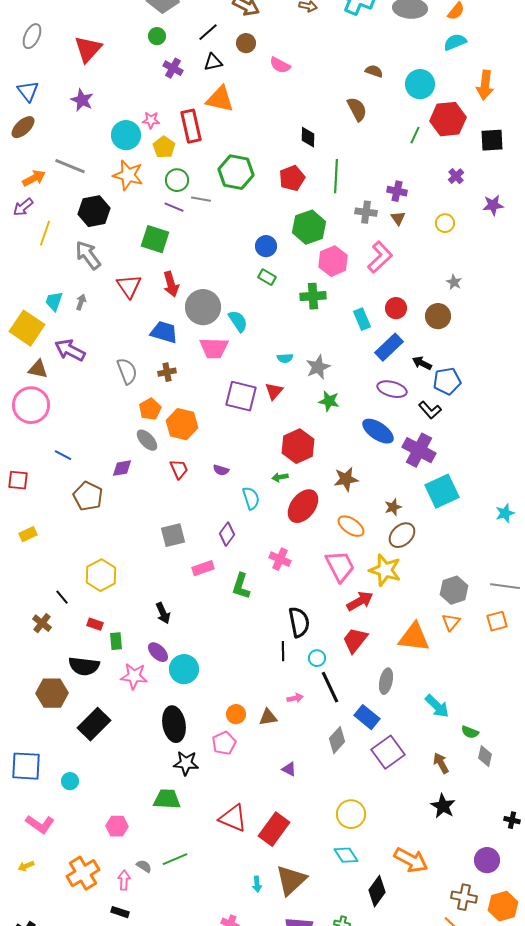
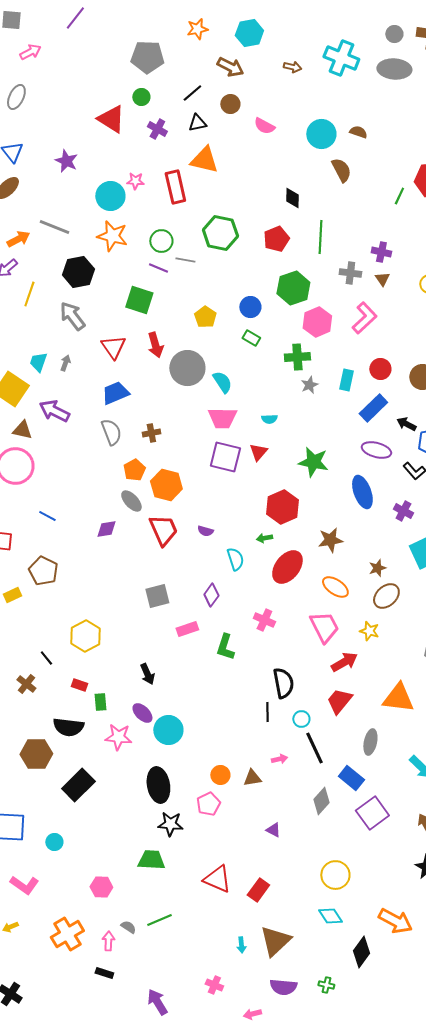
red triangle: (88, 49) -> (111, 119), moved, turned -40
cyan circle: (420, 84) -> (321, 134), moved
yellow pentagon: (164, 147) -> (205, 317), moved
cyan rectangle: (362, 319) -> (346, 380), turned 35
blue trapezoid: (164, 332) -> (115, 393), moved, turned -40
pink trapezoid: (214, 348) -> (222, 418), moved
gray star: (318, 367) -> (309, 385), moved, size x0.7
green star: (329, 401) -> (313, 462), size x1.4
blue ellipse: (378, 431) -> (362, 492), turned 36
purple cross: (419, 450) -> (403, 511), size x0.6
red trapezoid: (179, 469) -> (163, 530), size x1.6
brown pentagon: (88, 496) -> (43, 571), moved
yellow star: (385, 570) -> (369, 631), size x0.6
red rectangle: (274, 829) -> (258, 890), size x0.7

